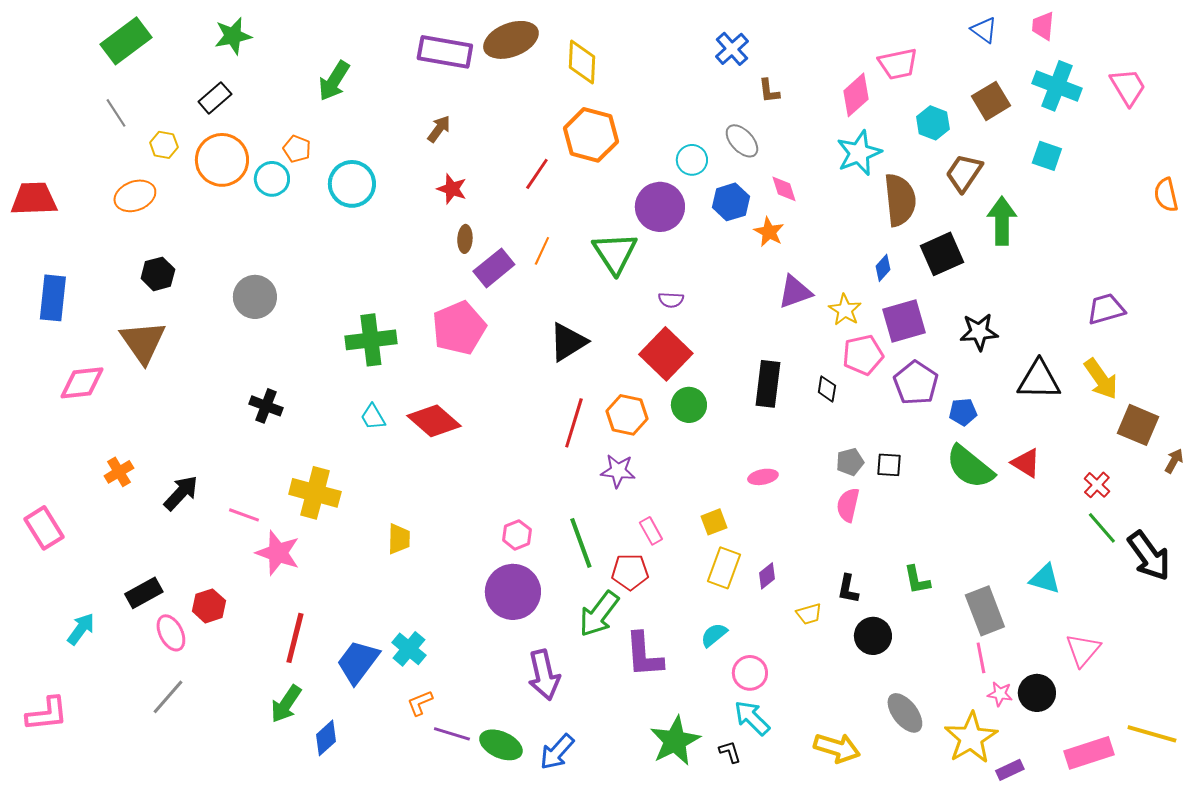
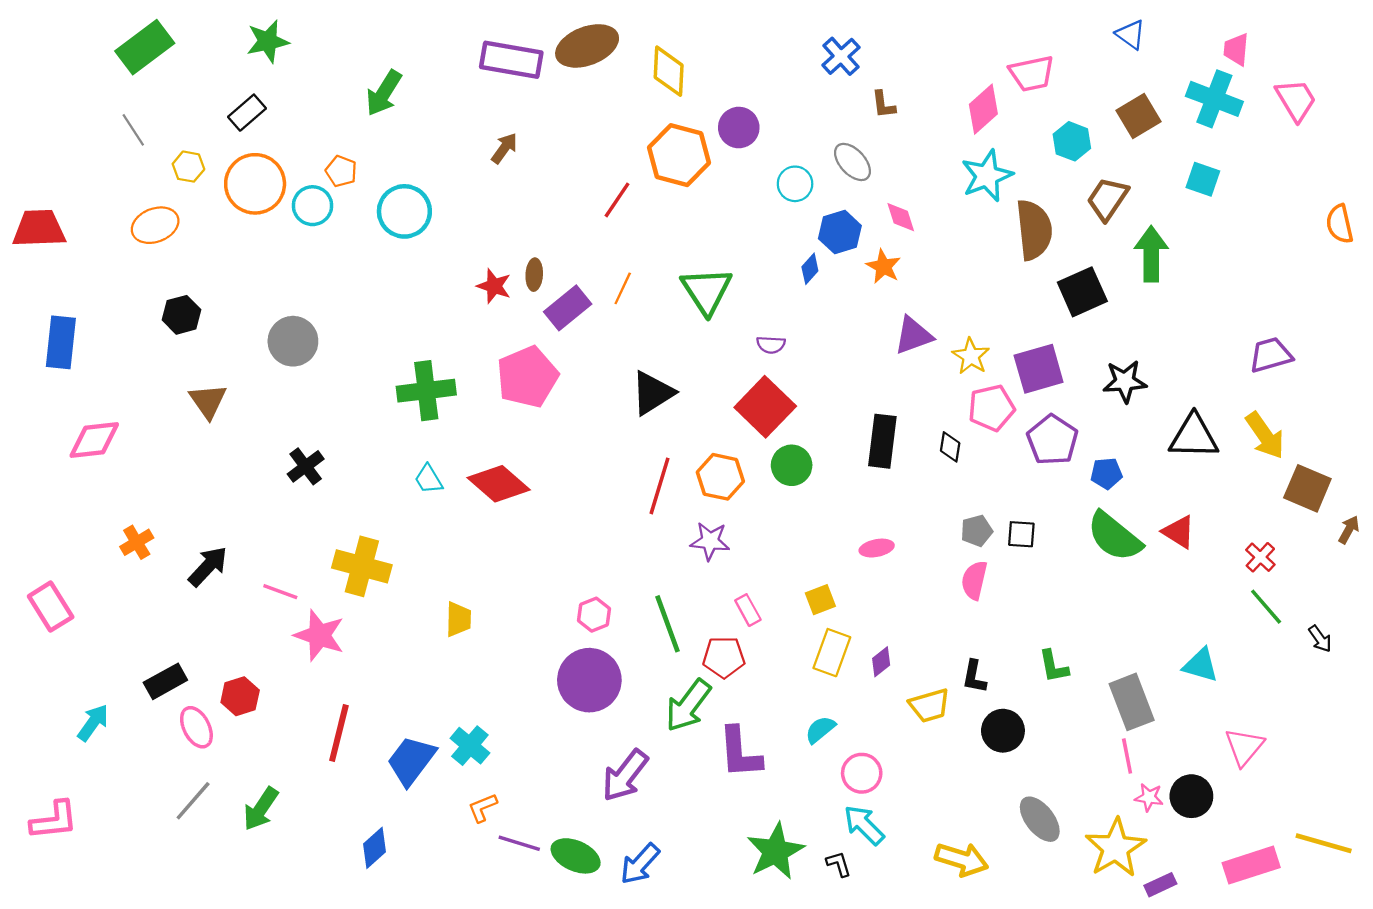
pink trapezoid: (1043, 26) -> (1236, 49), moved
red star: (452, 189) -> (494, 286), moved
purple circle: (660, 207) -> (739, 128), moved, size x0.7
blue diamond: (883, 268) -> (810, 269), moved
brown triangle: (143, 342) -> (208, 401), moved, size x0.7
black cross: (266, 406) -> (306, 466), turned 32
black arrow: (1149, 556) -> (1320, 639), size x0.5
yellow trapezoid: (809, 614) -> (929, 705), size x1.4
purple arrow: (544, 675) -> (625, 776), turned 51
green arrow: (286, 704) -> (261, 809), moved

